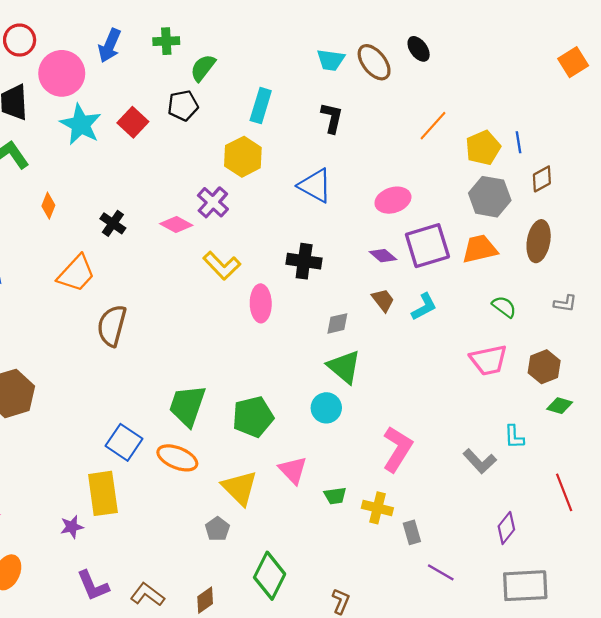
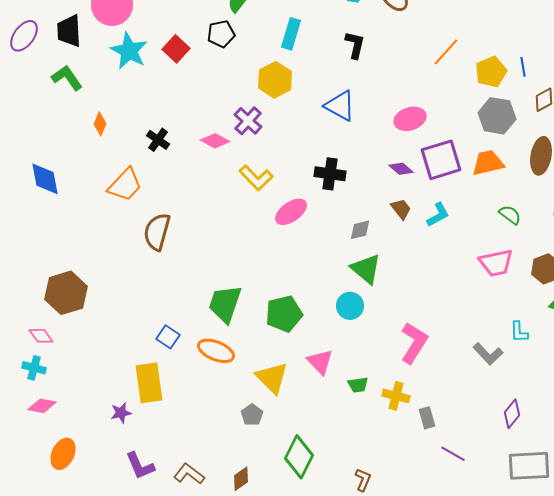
pink ellipse: (261, 303) -> (291, 212), turned 56
blue square: (124, 442) -> (168, 337), size x0.7

